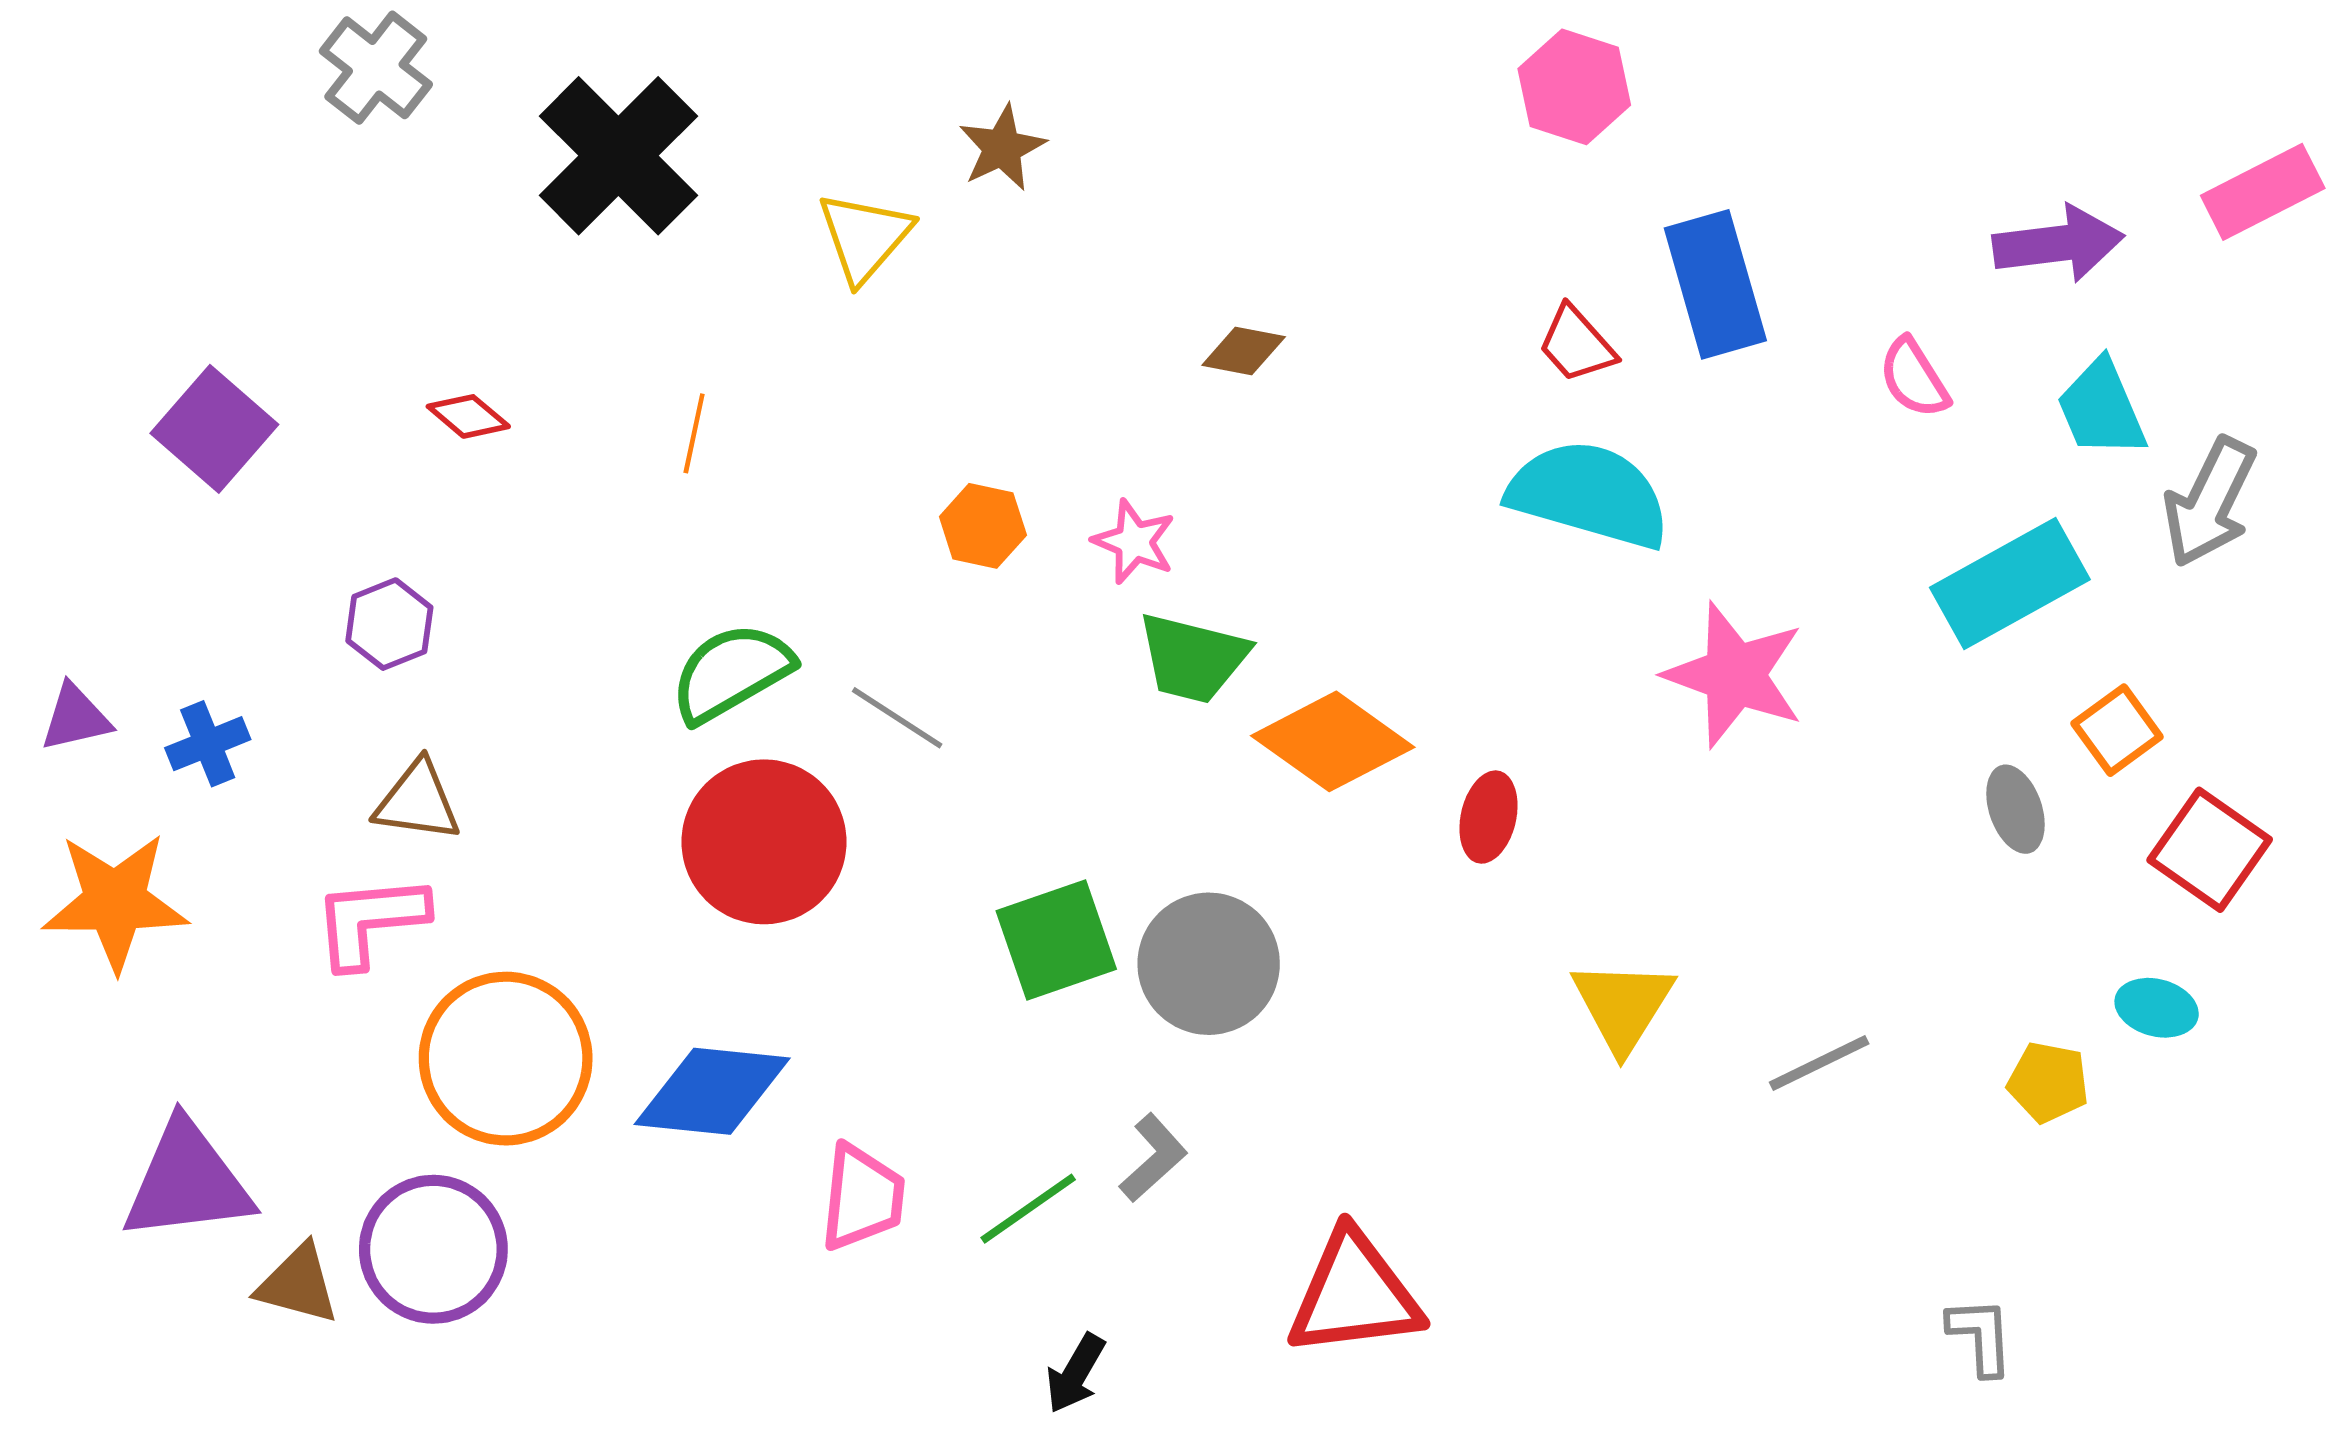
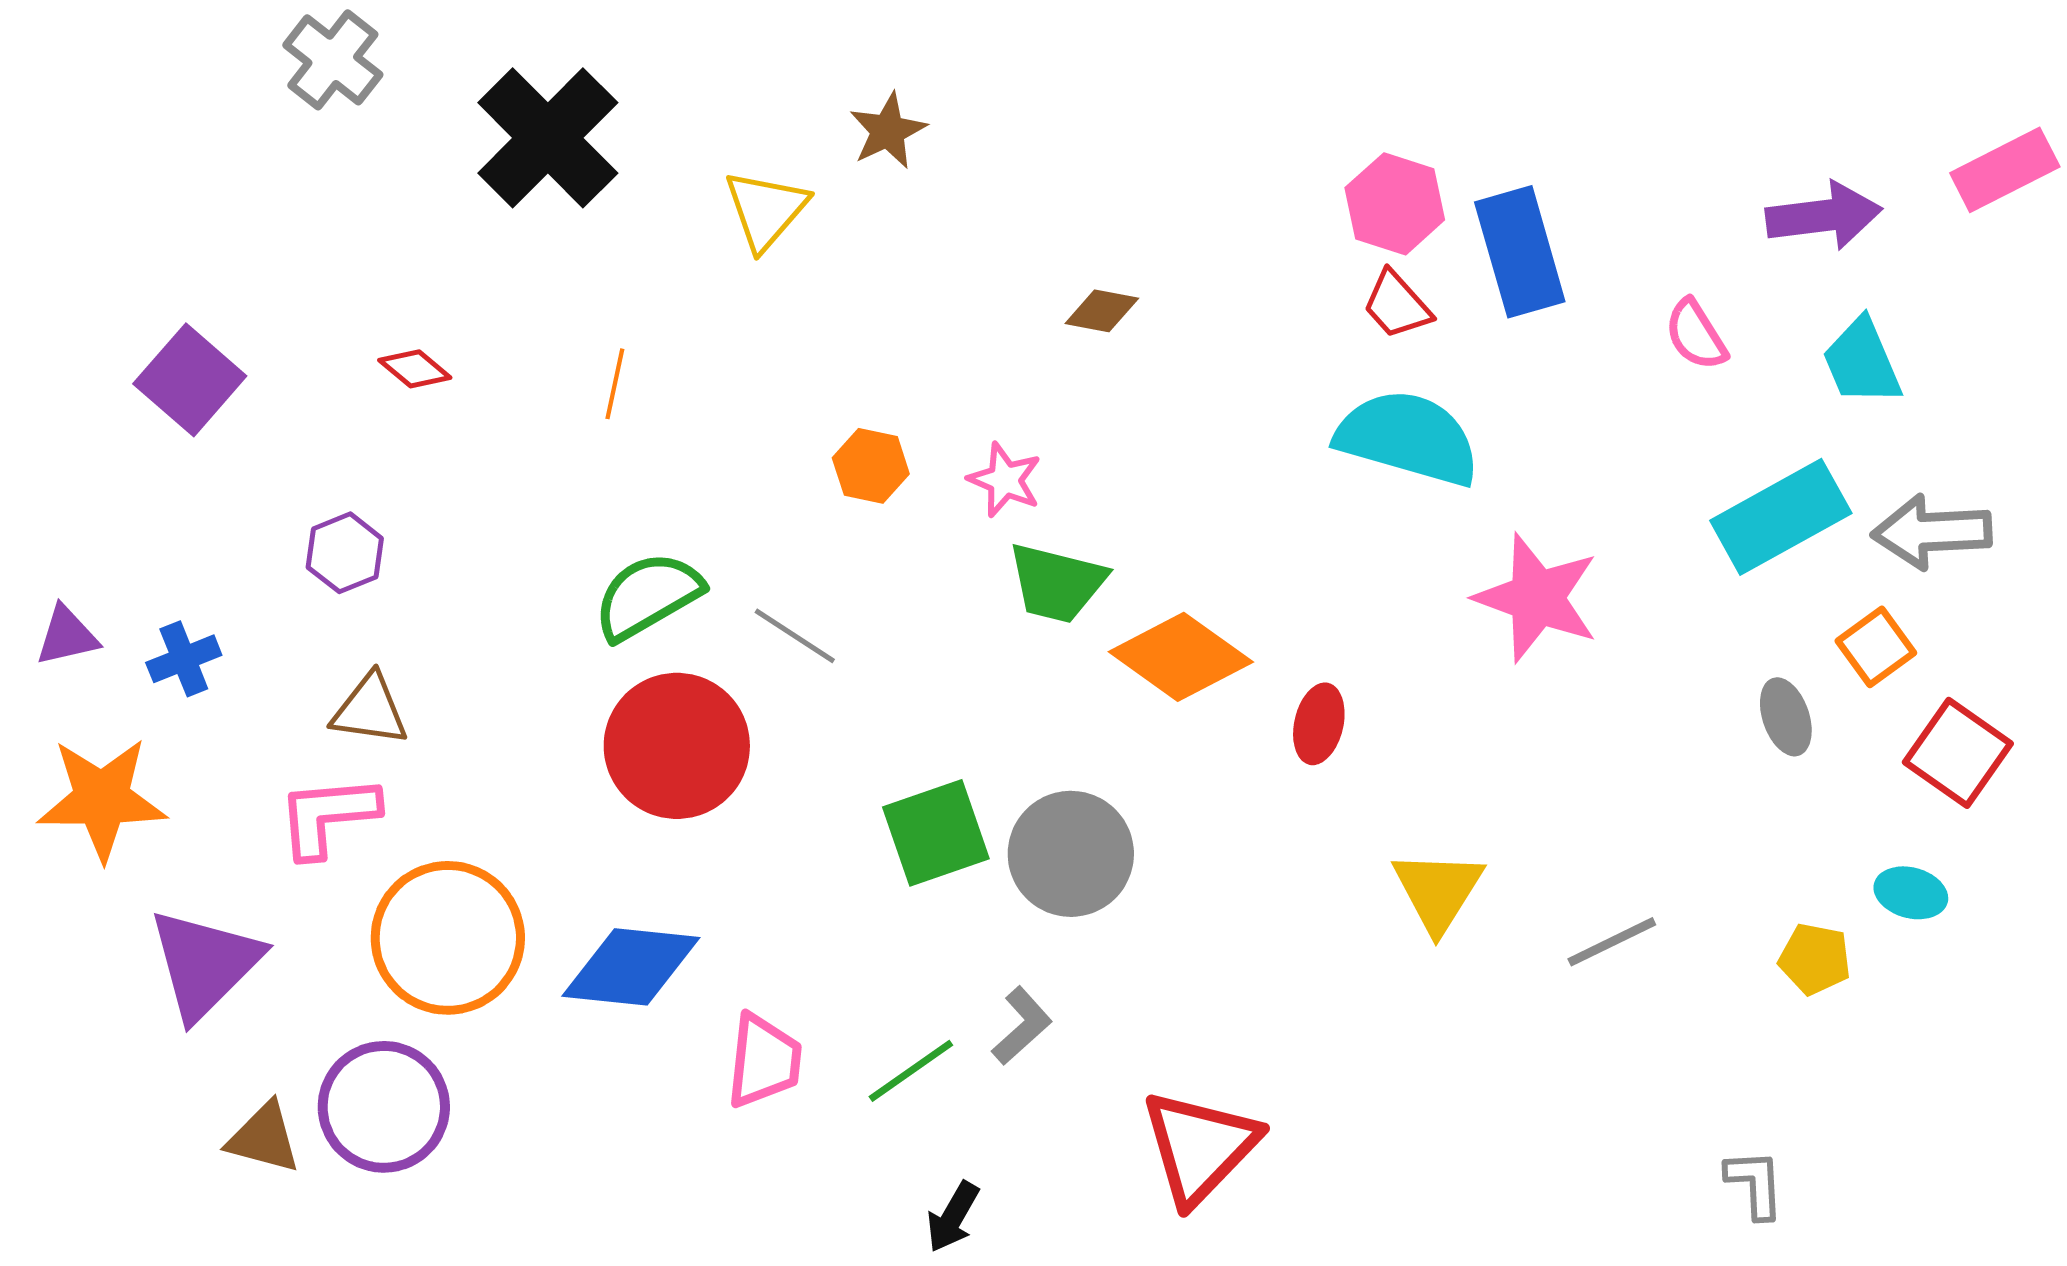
pink hexagon: (1574, 87) -> (1395, 204), moved
gray arrow: (2210, 502) -> (1932, 532), moved, turned 61
purple triangle: (187, 1182) -> (205, 964), moved, turned -38
red triangle: (1354, 1294) -> (1200, 1147), turned -39

